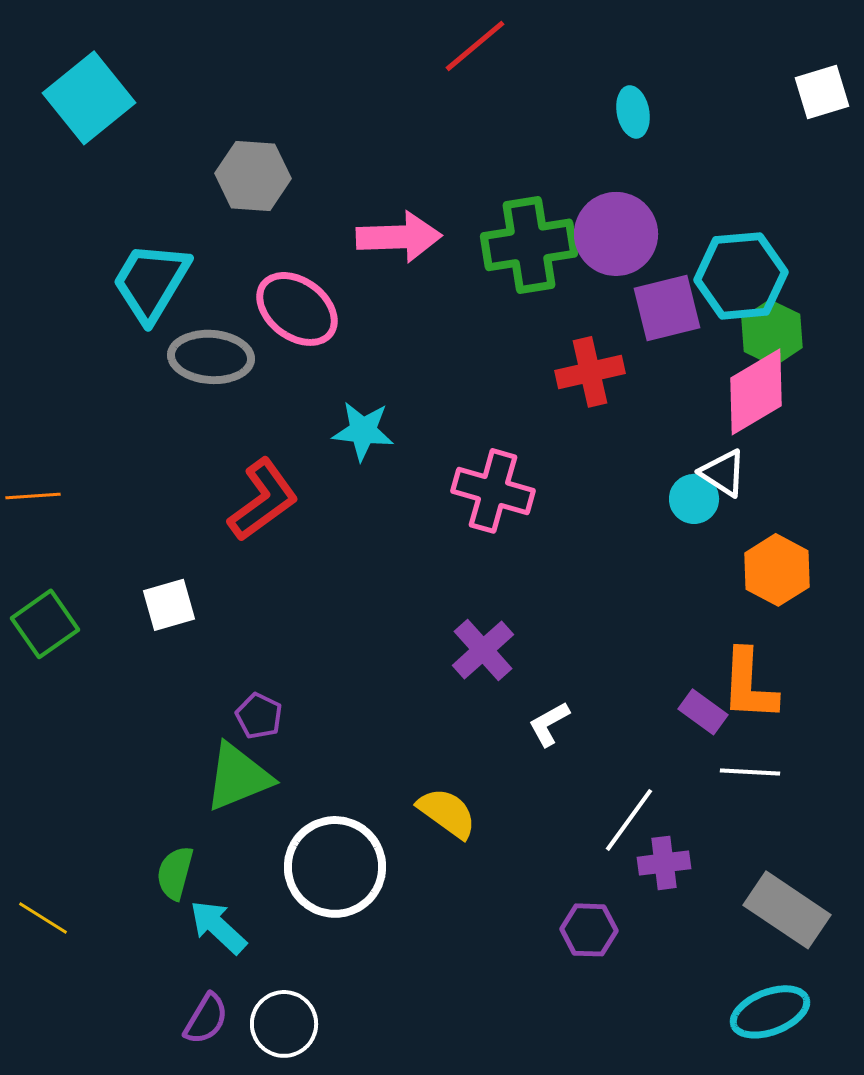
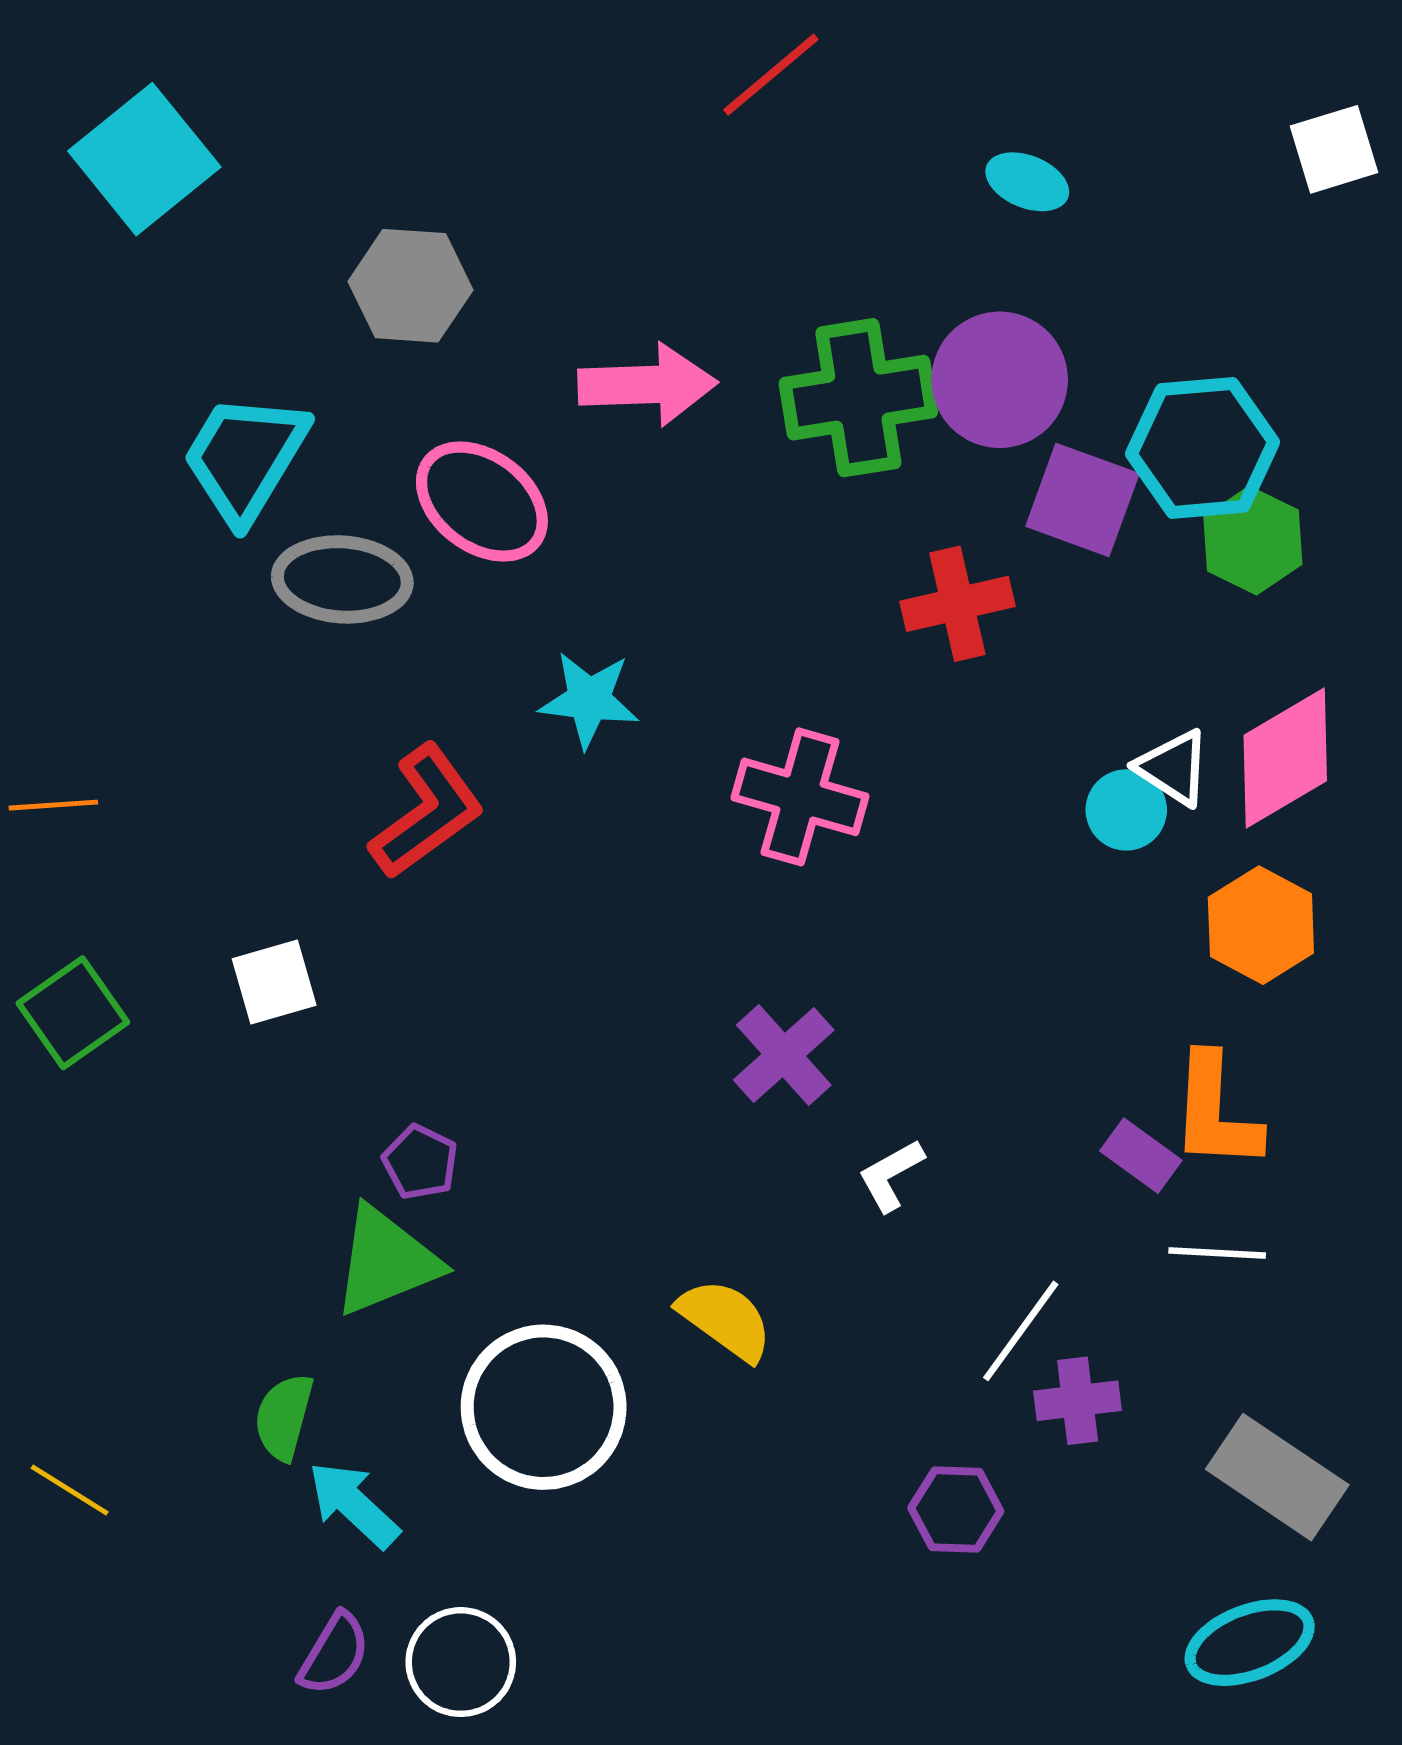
cyan ellipse: (633, 112) -> (1027, 182), turned -57
purple square: (667, 308) -> (1082, 500), turned 34
pink diamond: (756, 392) -> (1285, 758), moved

